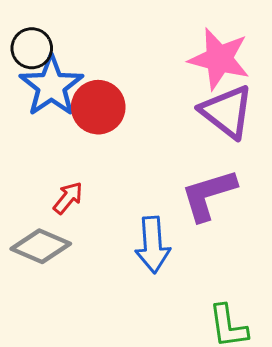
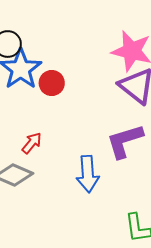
red circle: (98, 107) -> (52, 83), size x0.7

